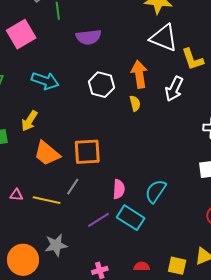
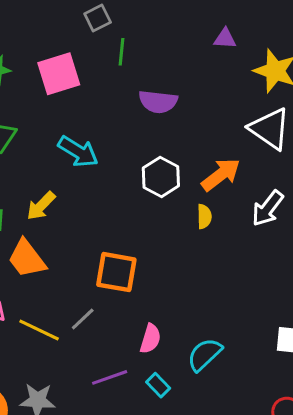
orange arrow: (139, 74) -> (221, 175), turned 48
orange trapezoid: (47, 153) -> (27, 259), moved
cyan rectangle: (131, 218) -> (158, 385), size x0.6

